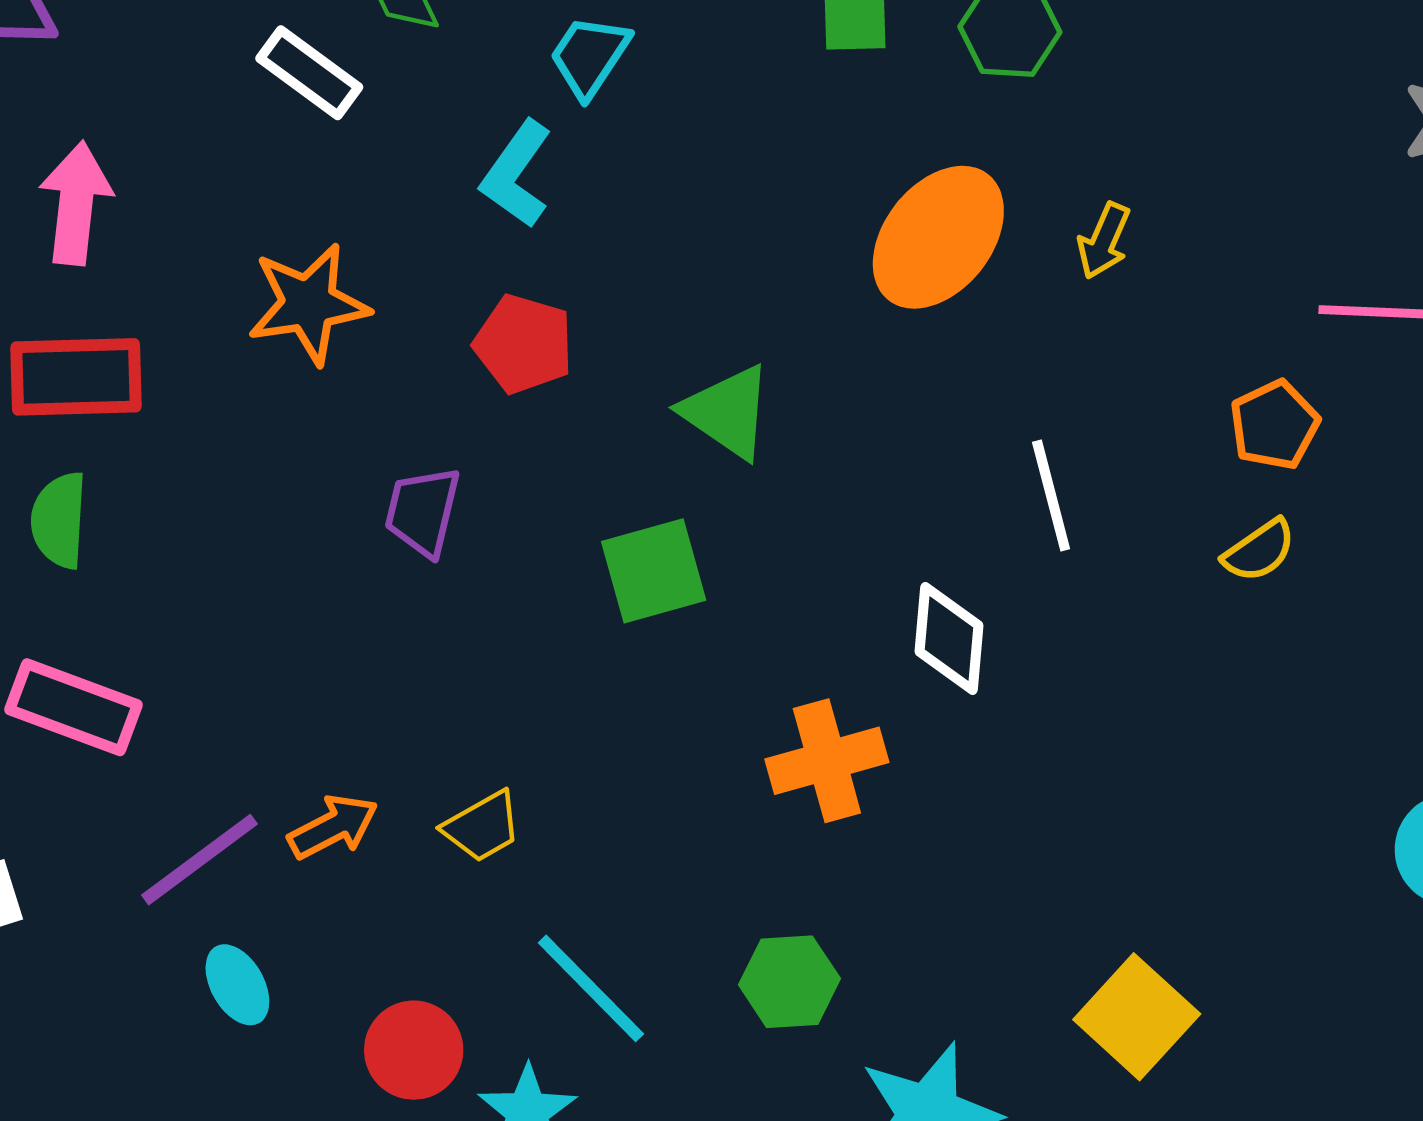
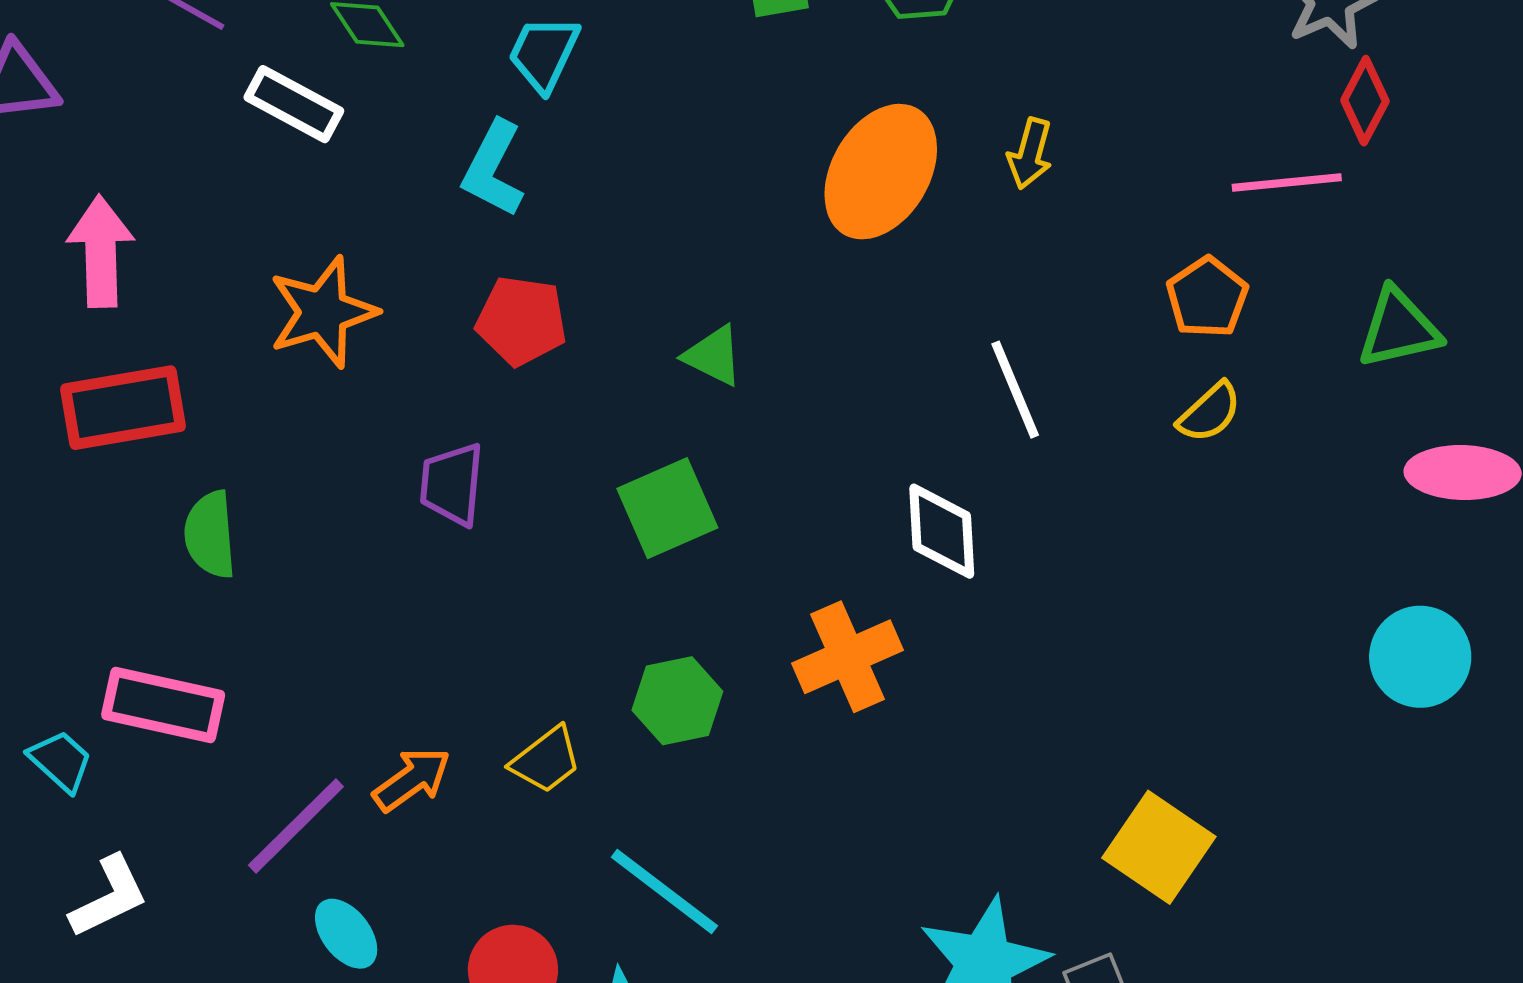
green triangle: (727, 412) -> (713, 356), size x0.7
green semicircle: (59, 520) -> (210, 535), moved
green hexagon: (789, 982) -> (677, 701), moved

